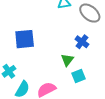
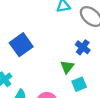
blue square: (25, 39) -> (21, 45), turned -30

